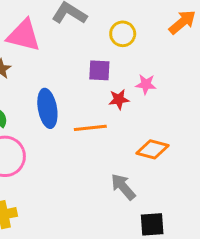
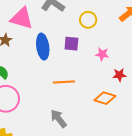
red star: (119, 99) -> (119, 75), moved
blue ellipse: (47, 108) -> (43, 47), moved
gray arrow: (123, 187) -> (59, 119), moved

